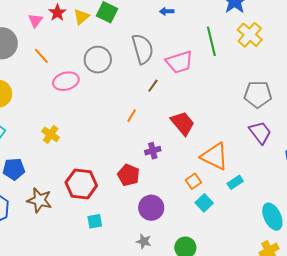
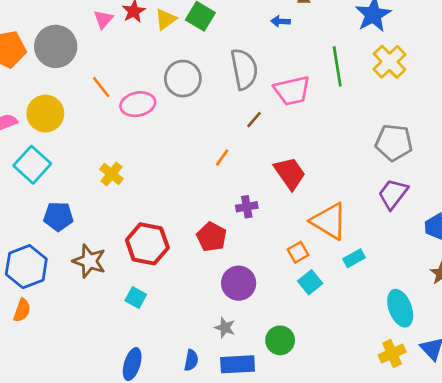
orange line: (41, 56) -> (101, 87), moved
purple trapezoid: (260, 132) -> (393, 194), turned -110
cyan square: (95, 221) -> (136, 298), moved, turned 35

